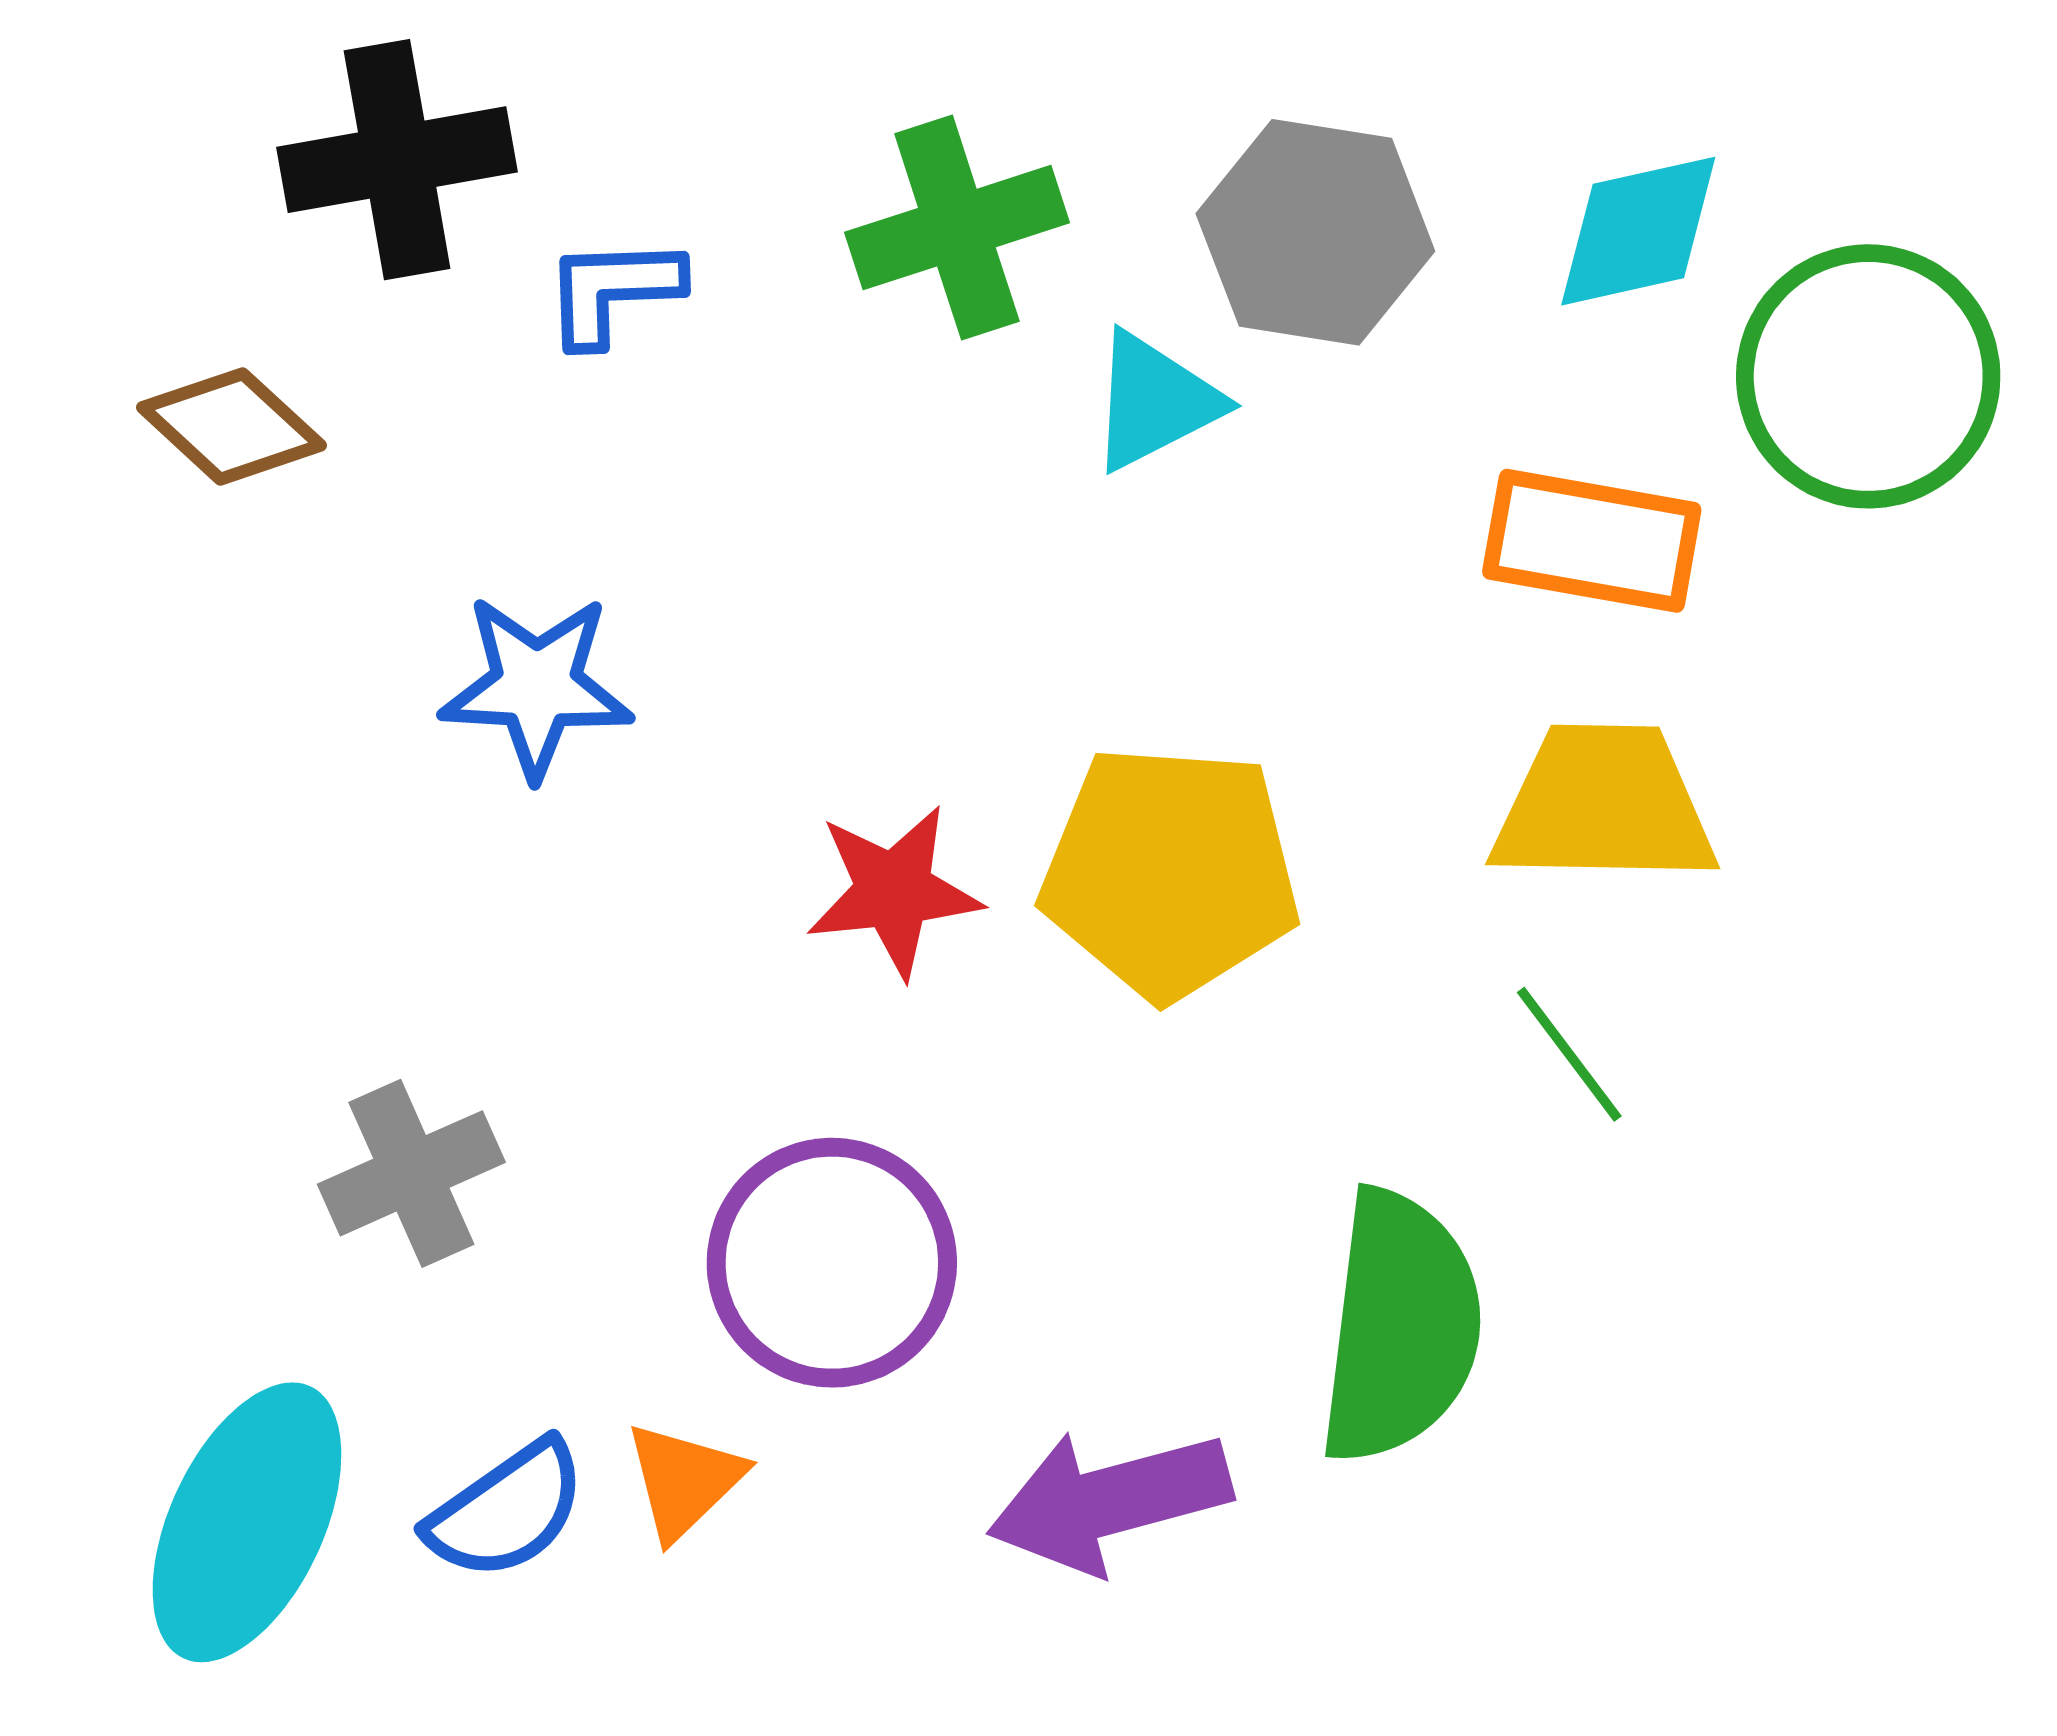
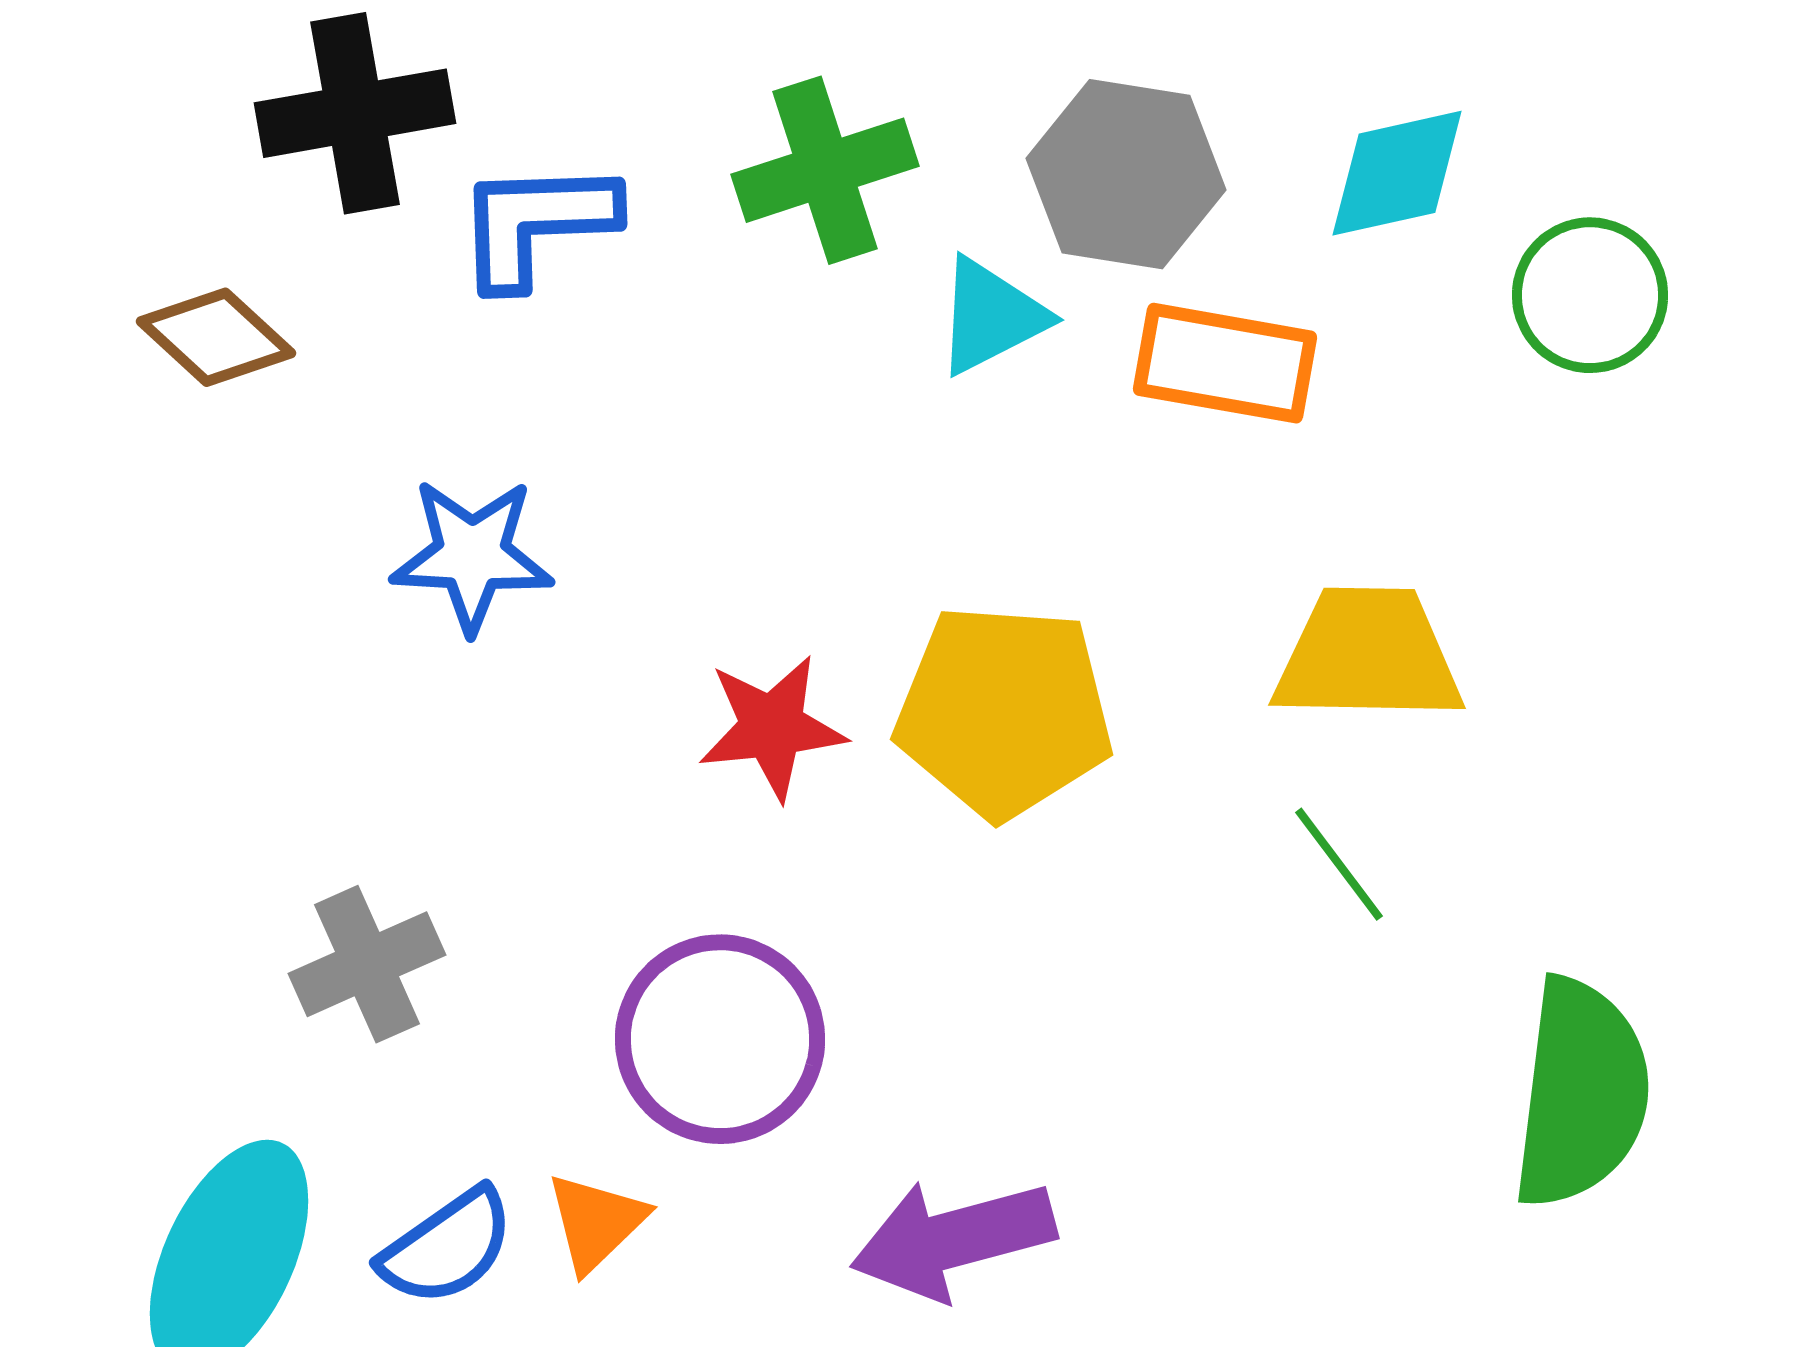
blue L-shape: (613, 291) -> (536, 223), size x1.4
green circle: (1868, 376) -> (1590, 295), size x0.7
orange rectangle: (1592, 541) -> (1225, 363), moved
green semicircle: (1400, 1327) -> (1581, 1093), moved

